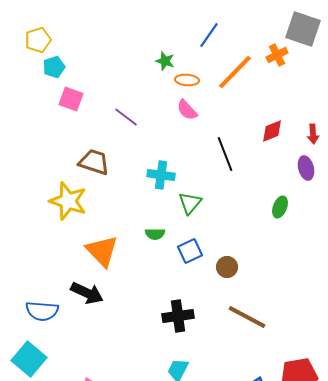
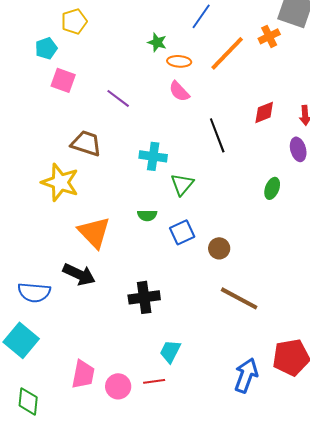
yellow pentagon: (38, 40) -> (74, 21), moved
black cross: (178, 316) -> (144, 297), moved

